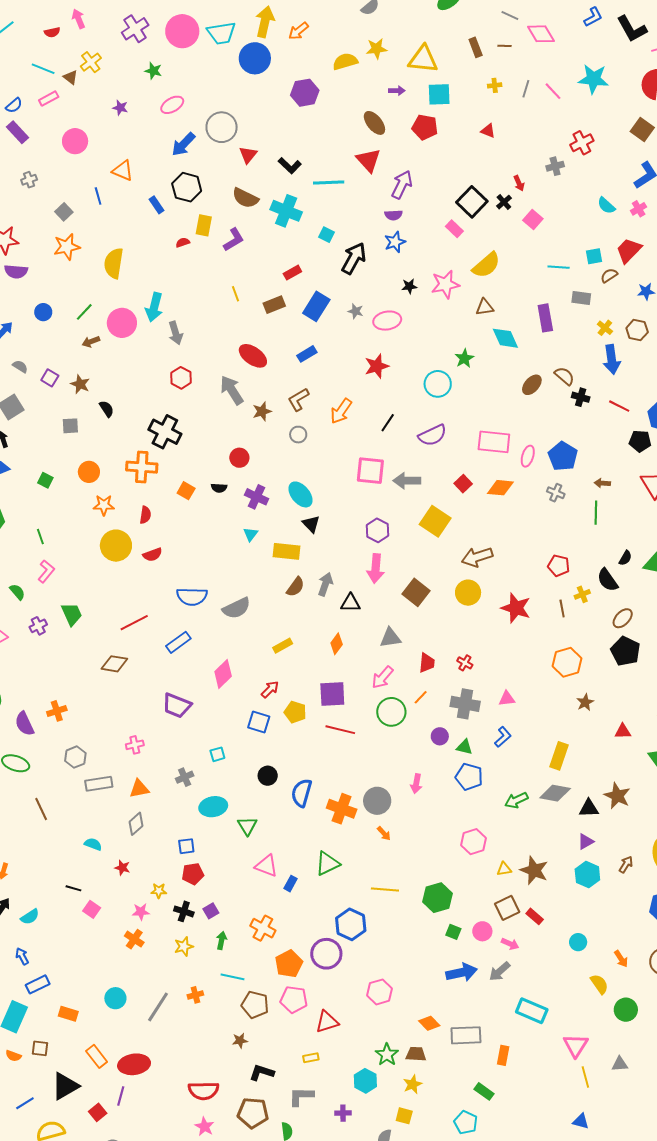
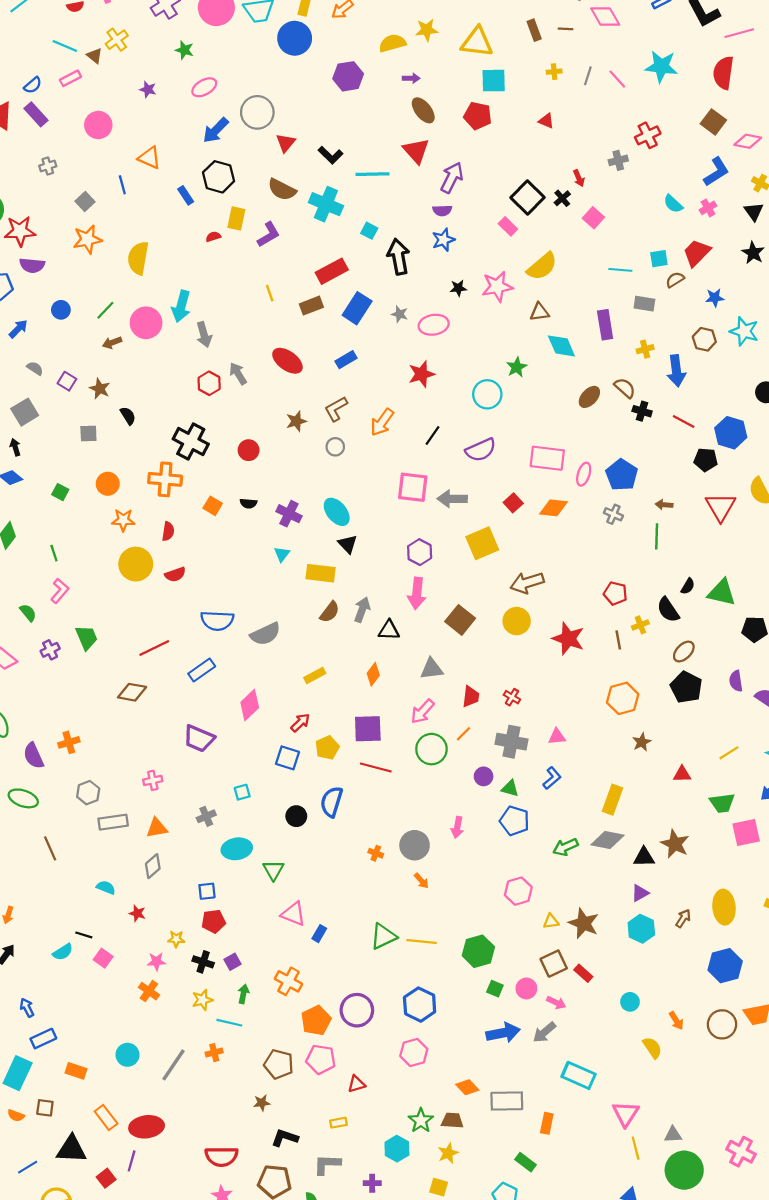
purple arrow: (397, 91) -> (411, 78), moved
black arrow: (354, 258) -> (398, 257), turned -40
red rectangle: (292, 273) -> (332, 271), size x1.6
yellow cross: (605, 328) -> (645, 349), moved, turned 35
gray arrow: (232, 390) -> (238, 374), moved, size x0.7
red circle: (239, 458) -> (249, 450), moved
yellow square: (435, 521) -> (482, 543), turned 32
yellow pentagon: (295, 712) -> (327, 748), turned 30
blue semicircle: (302, 793) -> (332, 802), moved
orange cross: (342, 809) -> (376, 853), size x0.5
green triangle: (327, 864) -> (383, 936), moved
cyan semicircle: (30, 917) -> (63, 952), moved
blue hexagon: (351, 924) -> (420, 1005), moved
cyan line: (232, 977) -> (229, 1023), moved
green circle: (626, 1010) -> (684, 1170), moved, size x1.5
red triangle: (327, 1022) -> (356, 1084), size x0.7
black triangle: (65, 1086) -> (71, 1149), turned 32

